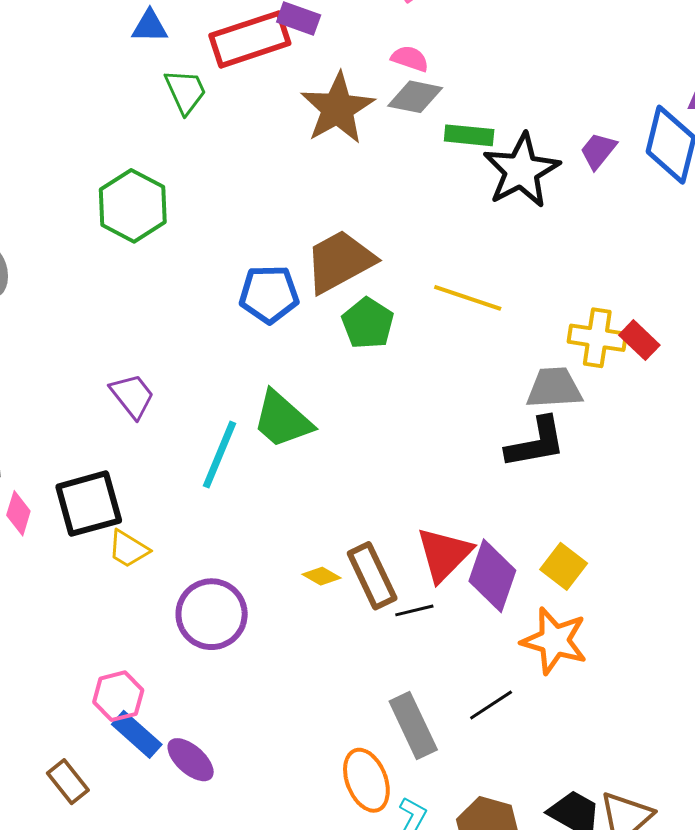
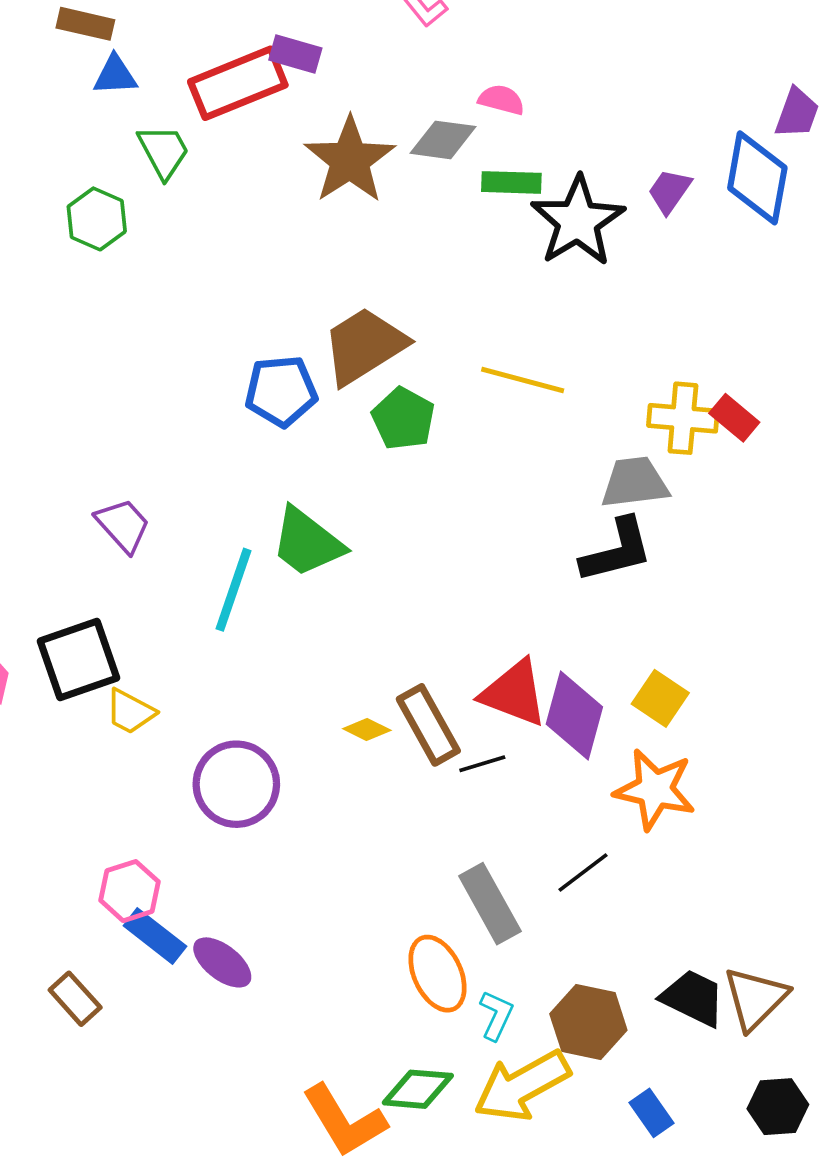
pink semicircle: (410, 59) -> (501, 100), moved
green hexagon: (133, 206) -> (97, 219), moved, size x0.7
red triangle: (444, 554) -> (514, 693), turned -50

